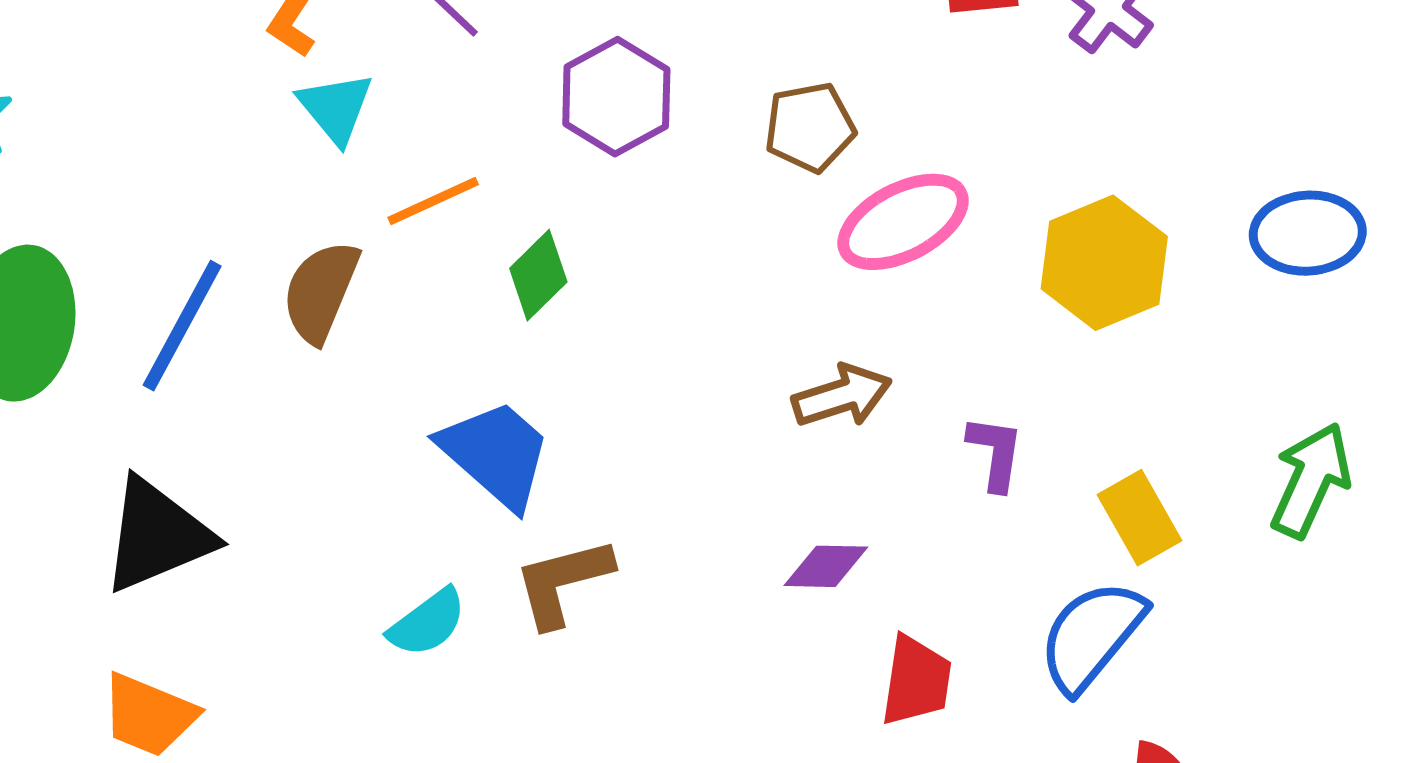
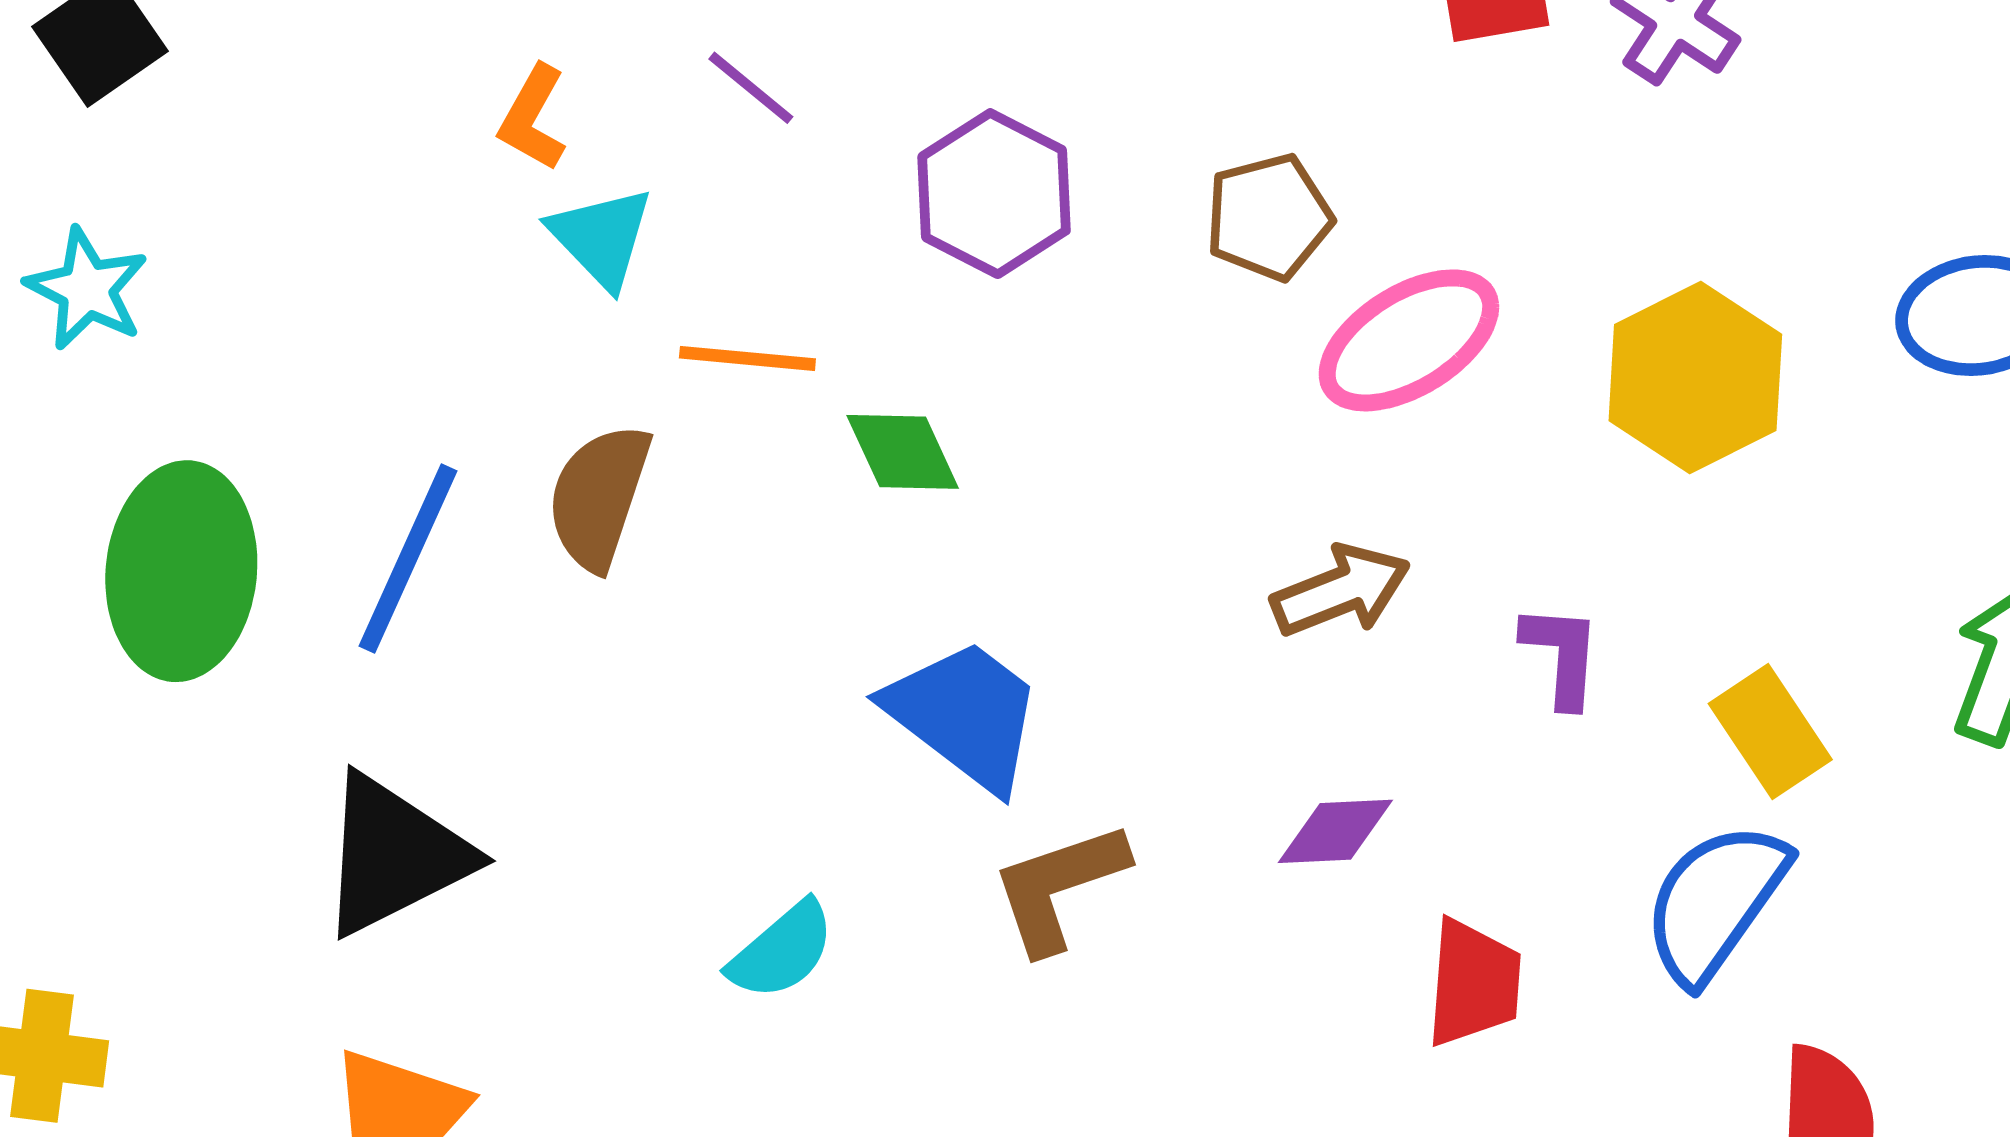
orange line: (433, 201) -> (747, 358), turned 34
green diamond: (538, 275) -> (903, 452), turned -66
blue trapezoid: (496, 454) -> (965, 715), moved
brown L-shape: (563, 582) -> (1059, 887), moved

